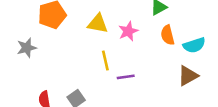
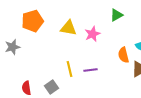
orange semicircle: (168, 35) -> (123, 55), moved
yellow line: (105, 60) -> (69, 69), moved

